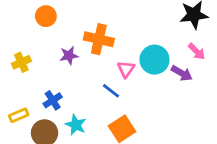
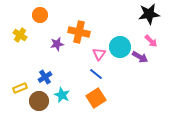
yellow cross: (21, 62) -> (20, 35), moved, turned -32
blue line: (111, 91) -> (96, 74), moved

